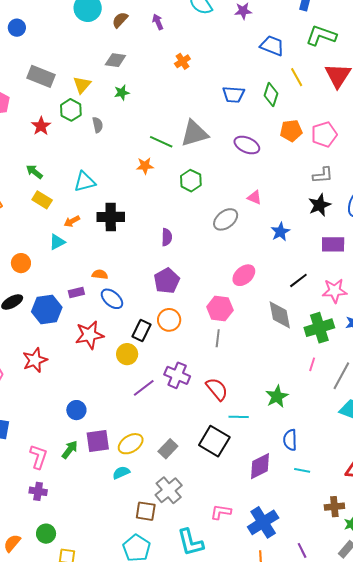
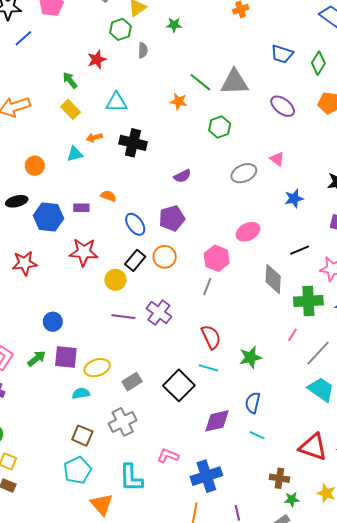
red star: (41, 126) -> (97, 59), moved
purple semicircle: (167, 237) -> (182, 176), turned 48
blue ellipse: (112, 299) -> (135, 224), moved
purple line: (144, 388) -> (123, 317), turned 30
red semicircle: (217, 389) -> (211, 337), moved
brown square: (146, 511) -> (82, 436), moved

